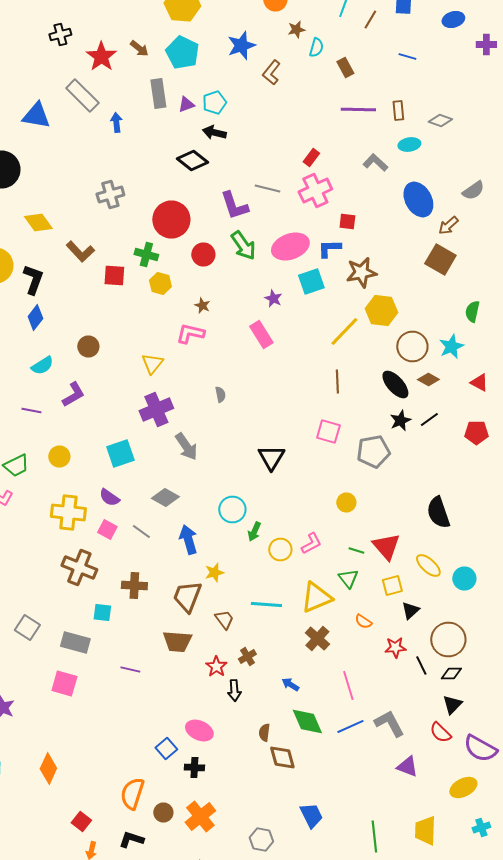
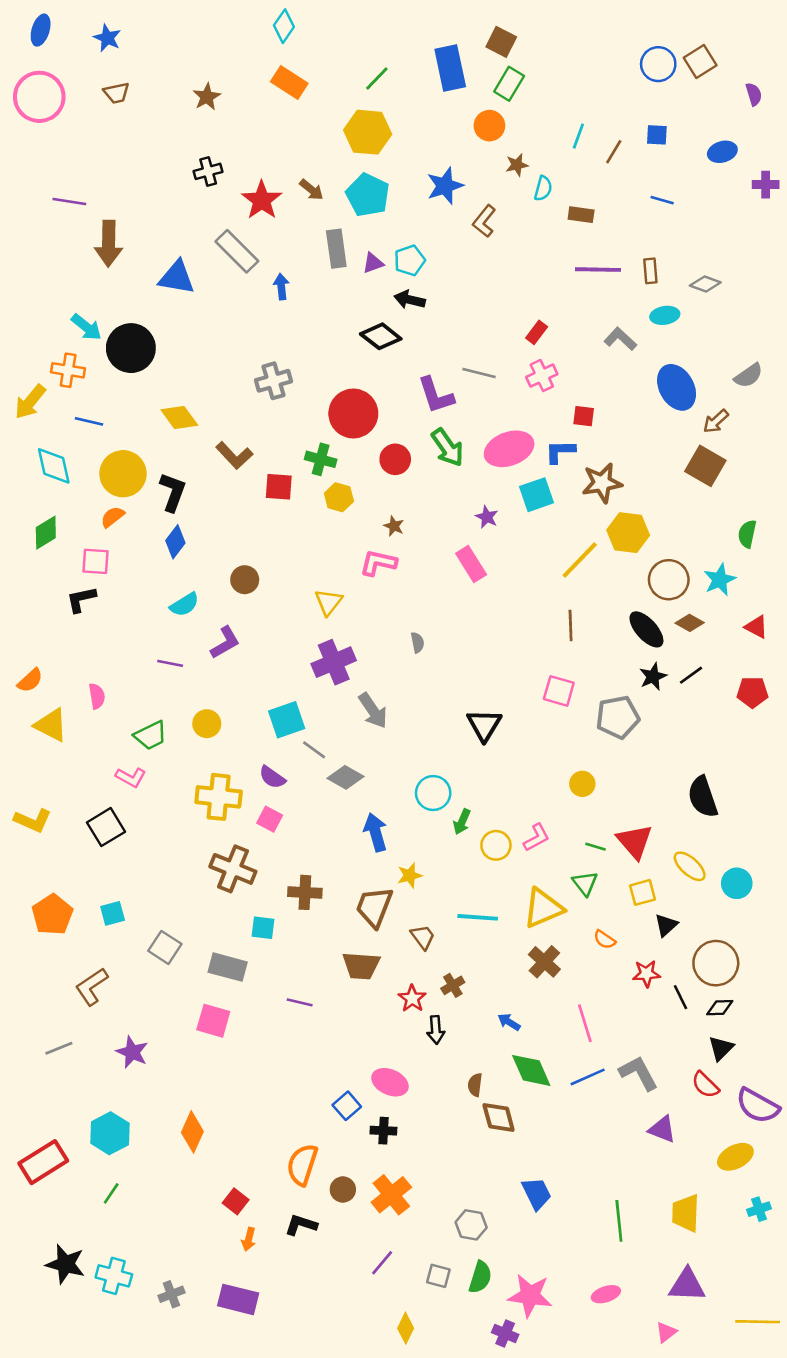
brown rectangle: (345, 68) -> (581, 215), turned -54
pink cross: (315, 190) -> (542, 376), size x0.7
gray line: (141, 532) -> (314, 750), moved

